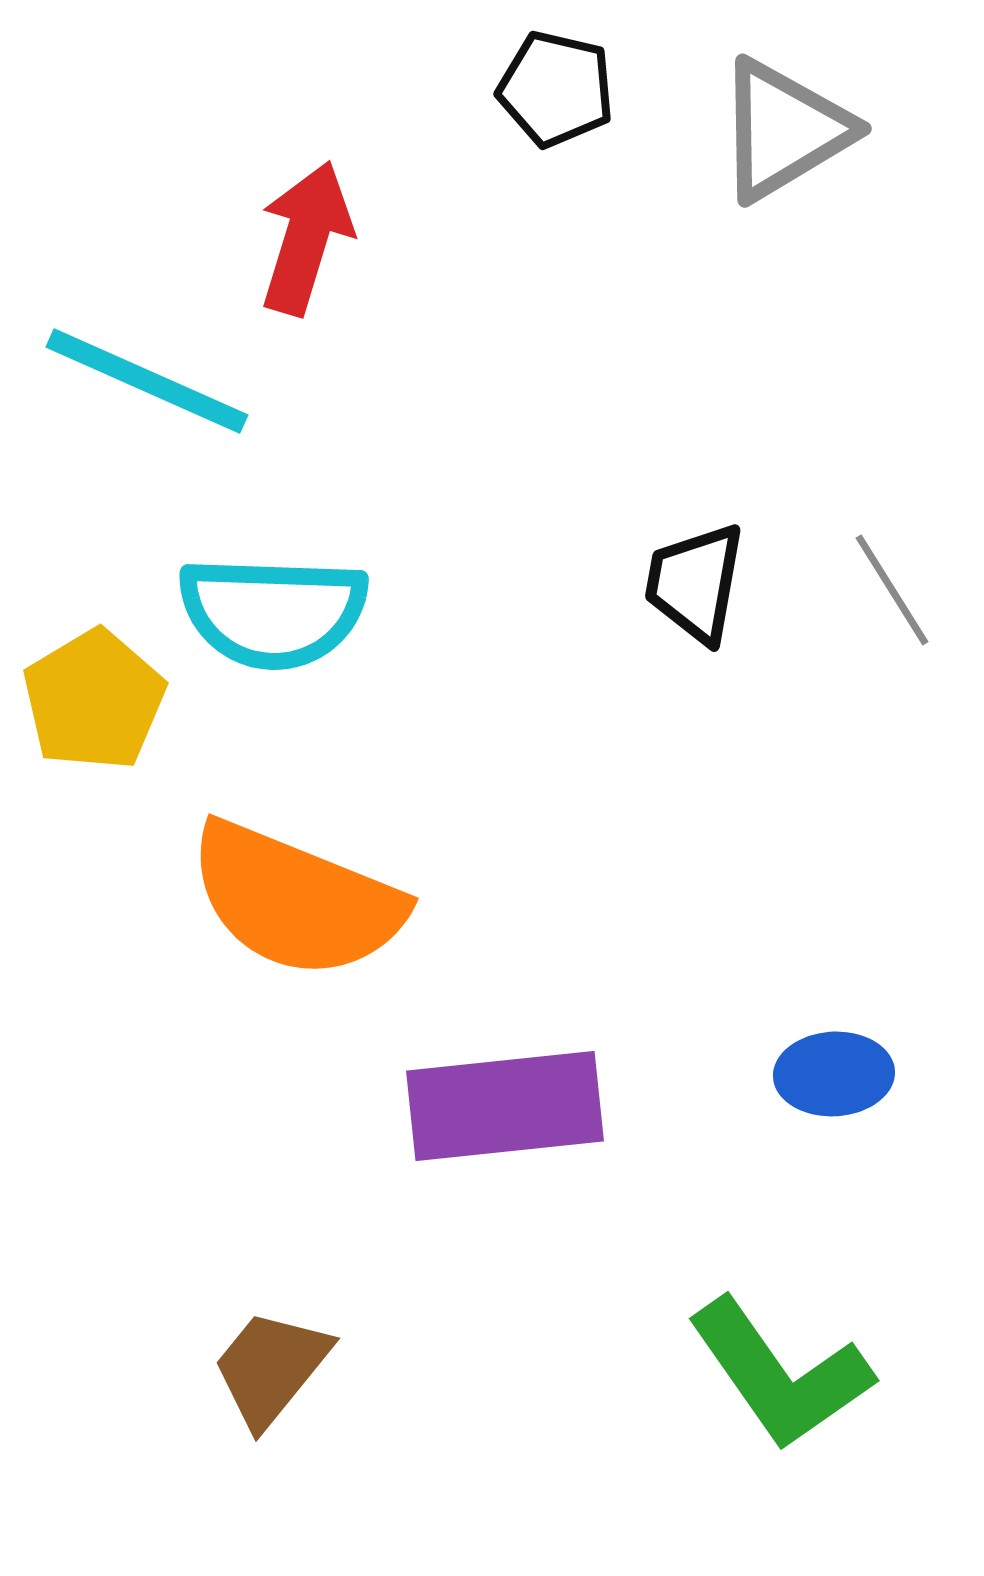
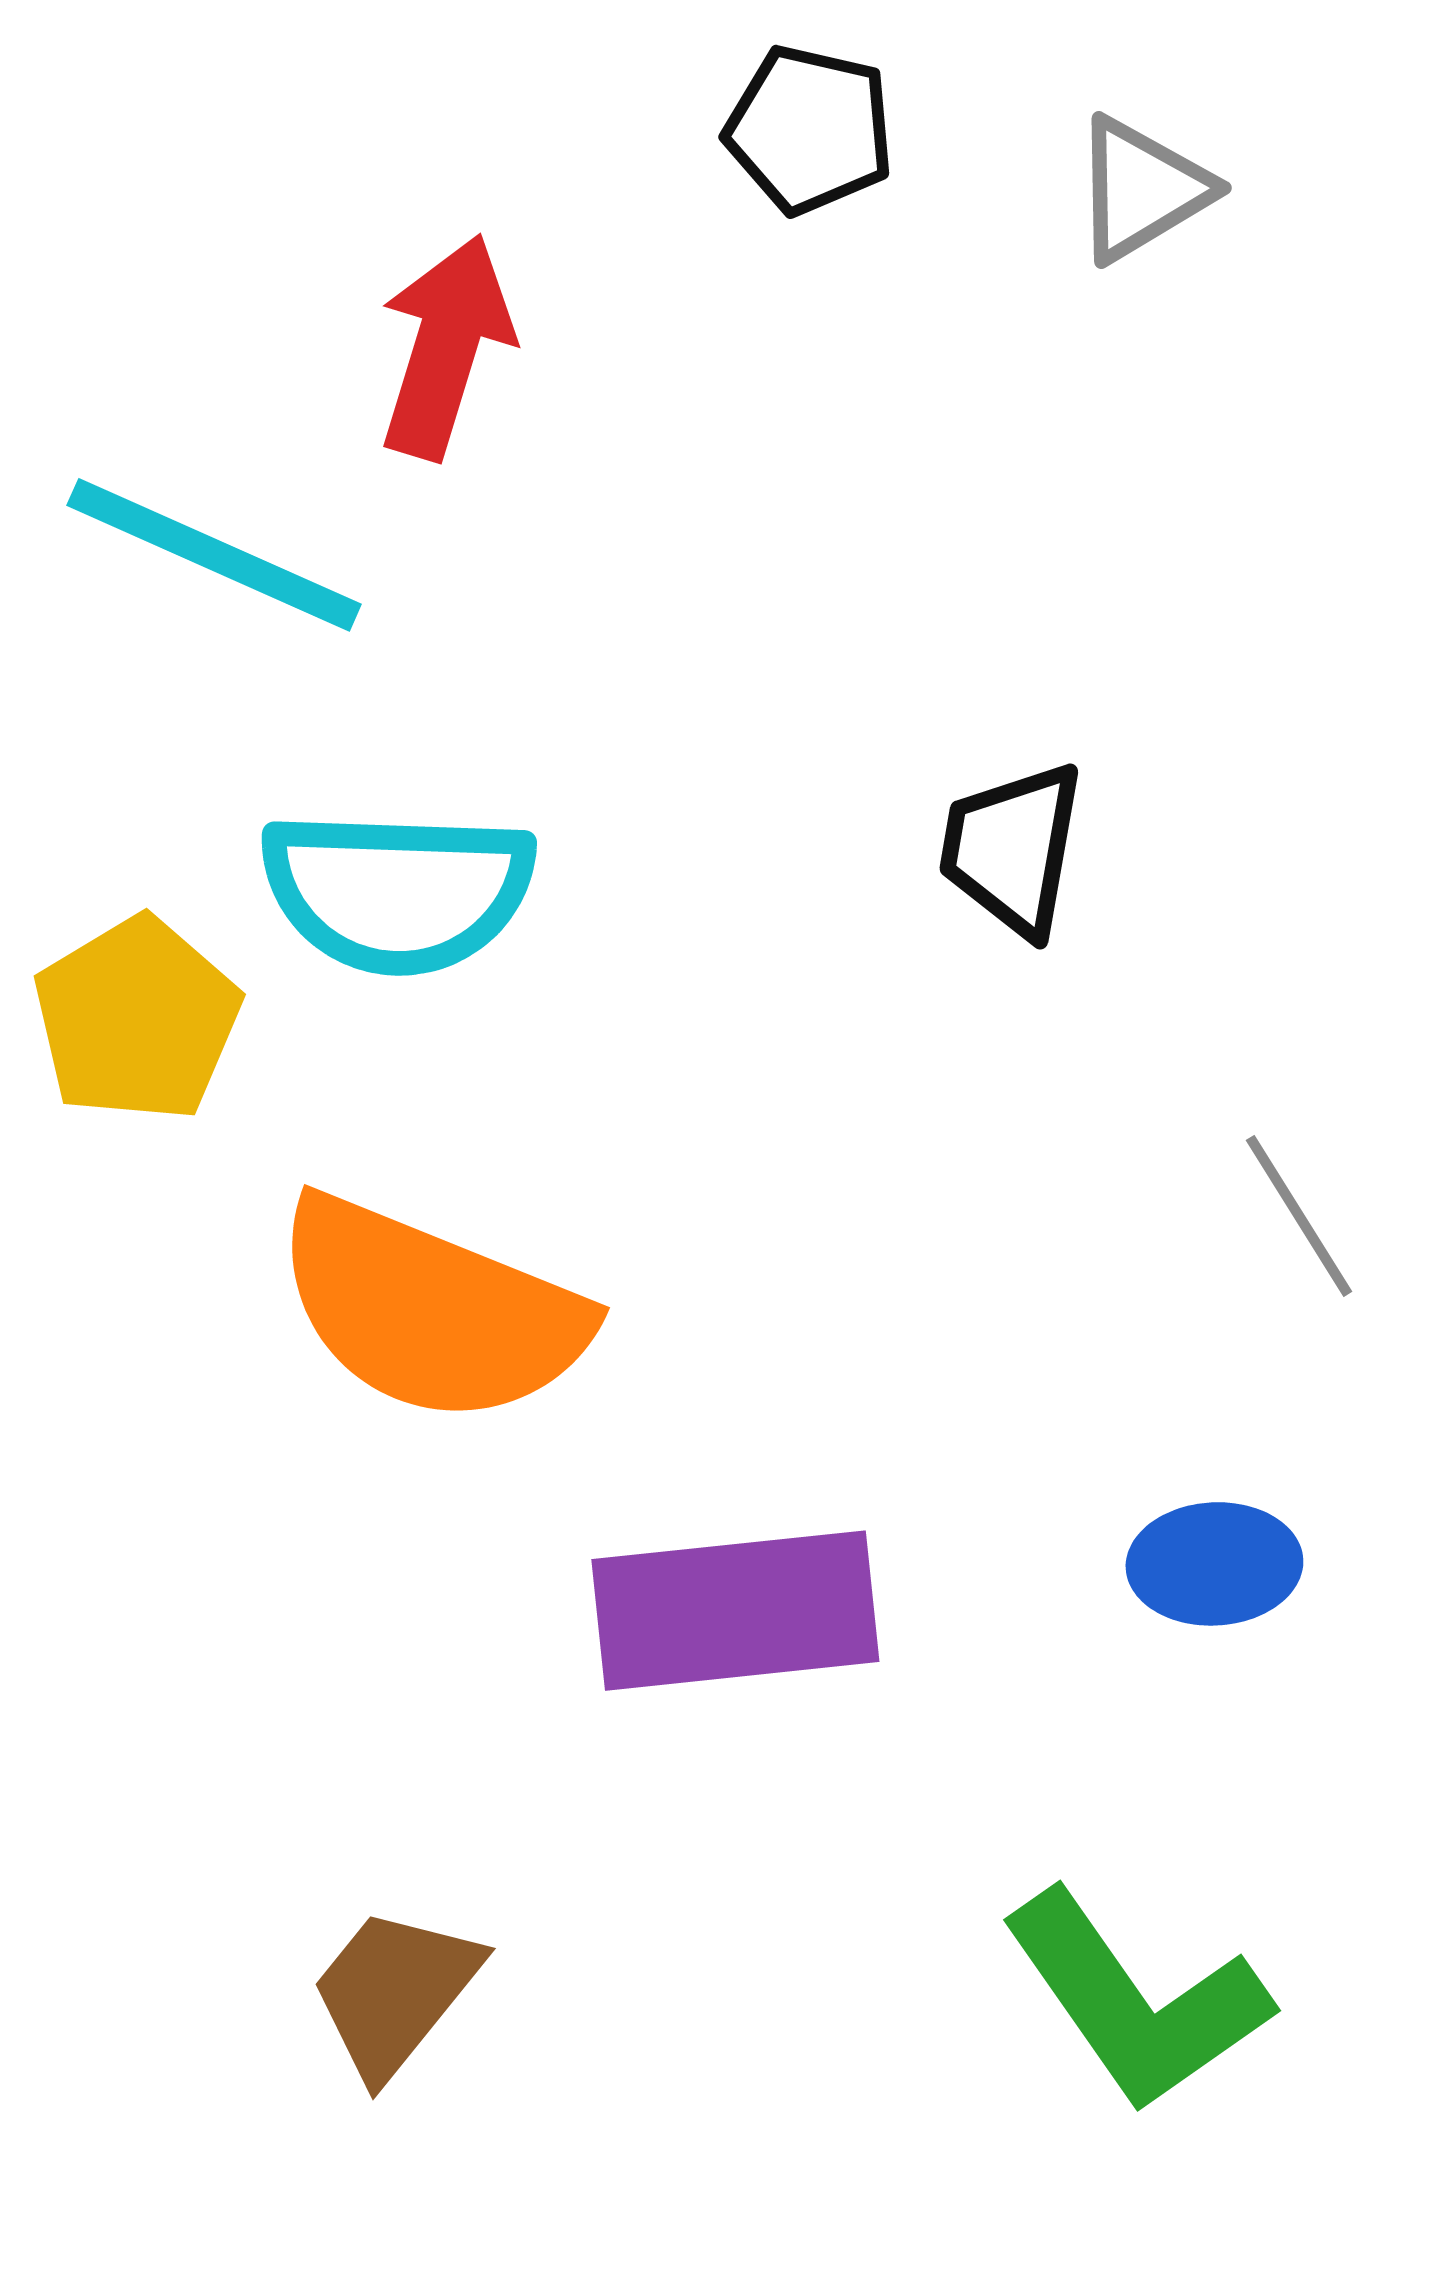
gray triangle: (784, 130) -> (1142, 189), size x0.7
gray line: (892, 590) -> (1299, 1216), moved

